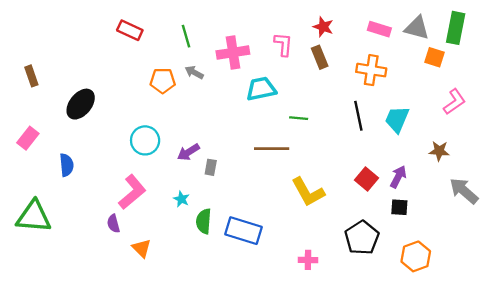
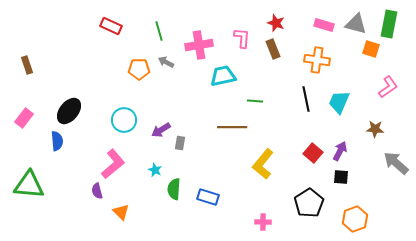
black ellipse: (81, 104) -> (69, 111), moved
yellow L-shape: (308, 192) -> (263, 164), turned 68
blue rectangle: (244, 231) -> (208, 197), size x0.7

